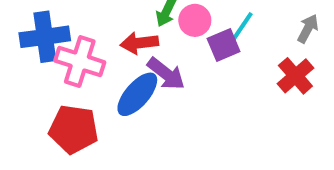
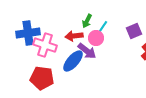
pink circle: (195, 20) -> (96, 38), moved
cyan line: (242, 27) -> (102, 28), moved
purple square: (224, 45) -> (134, 31), moved

